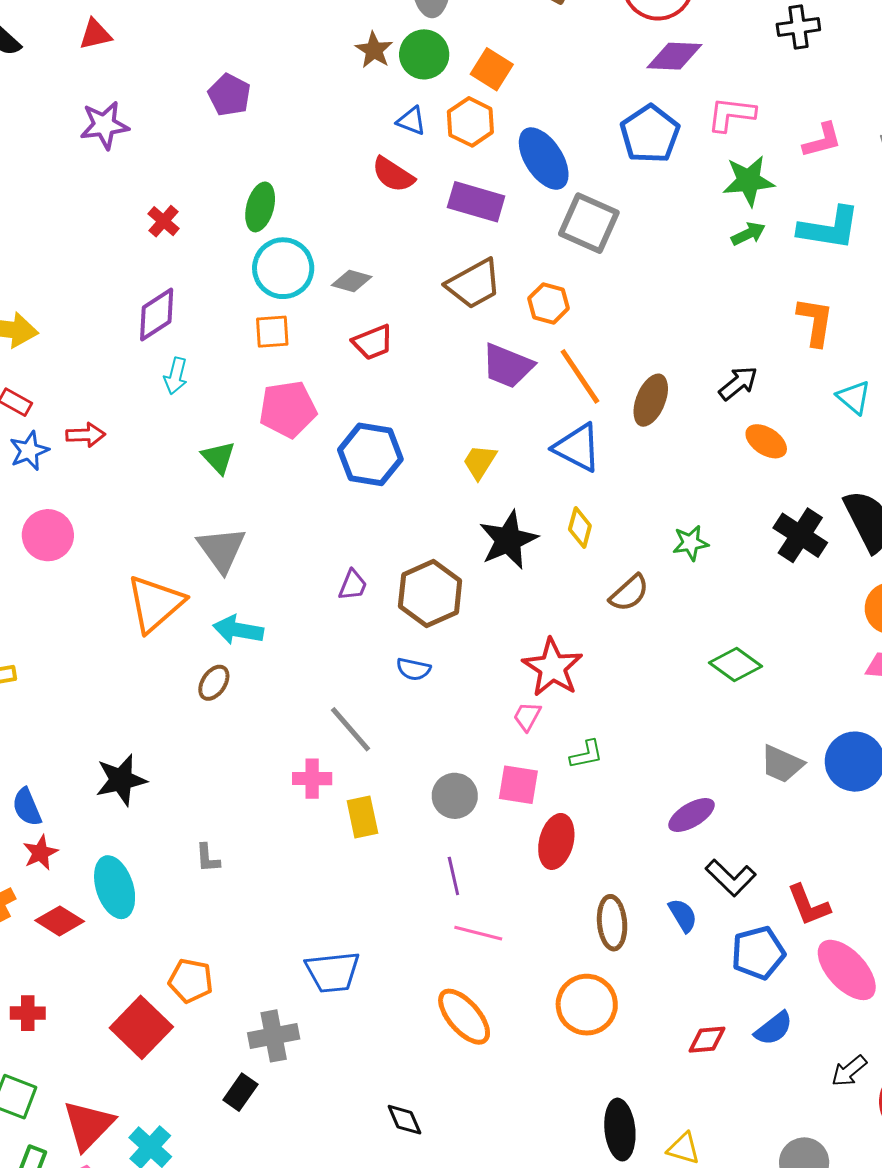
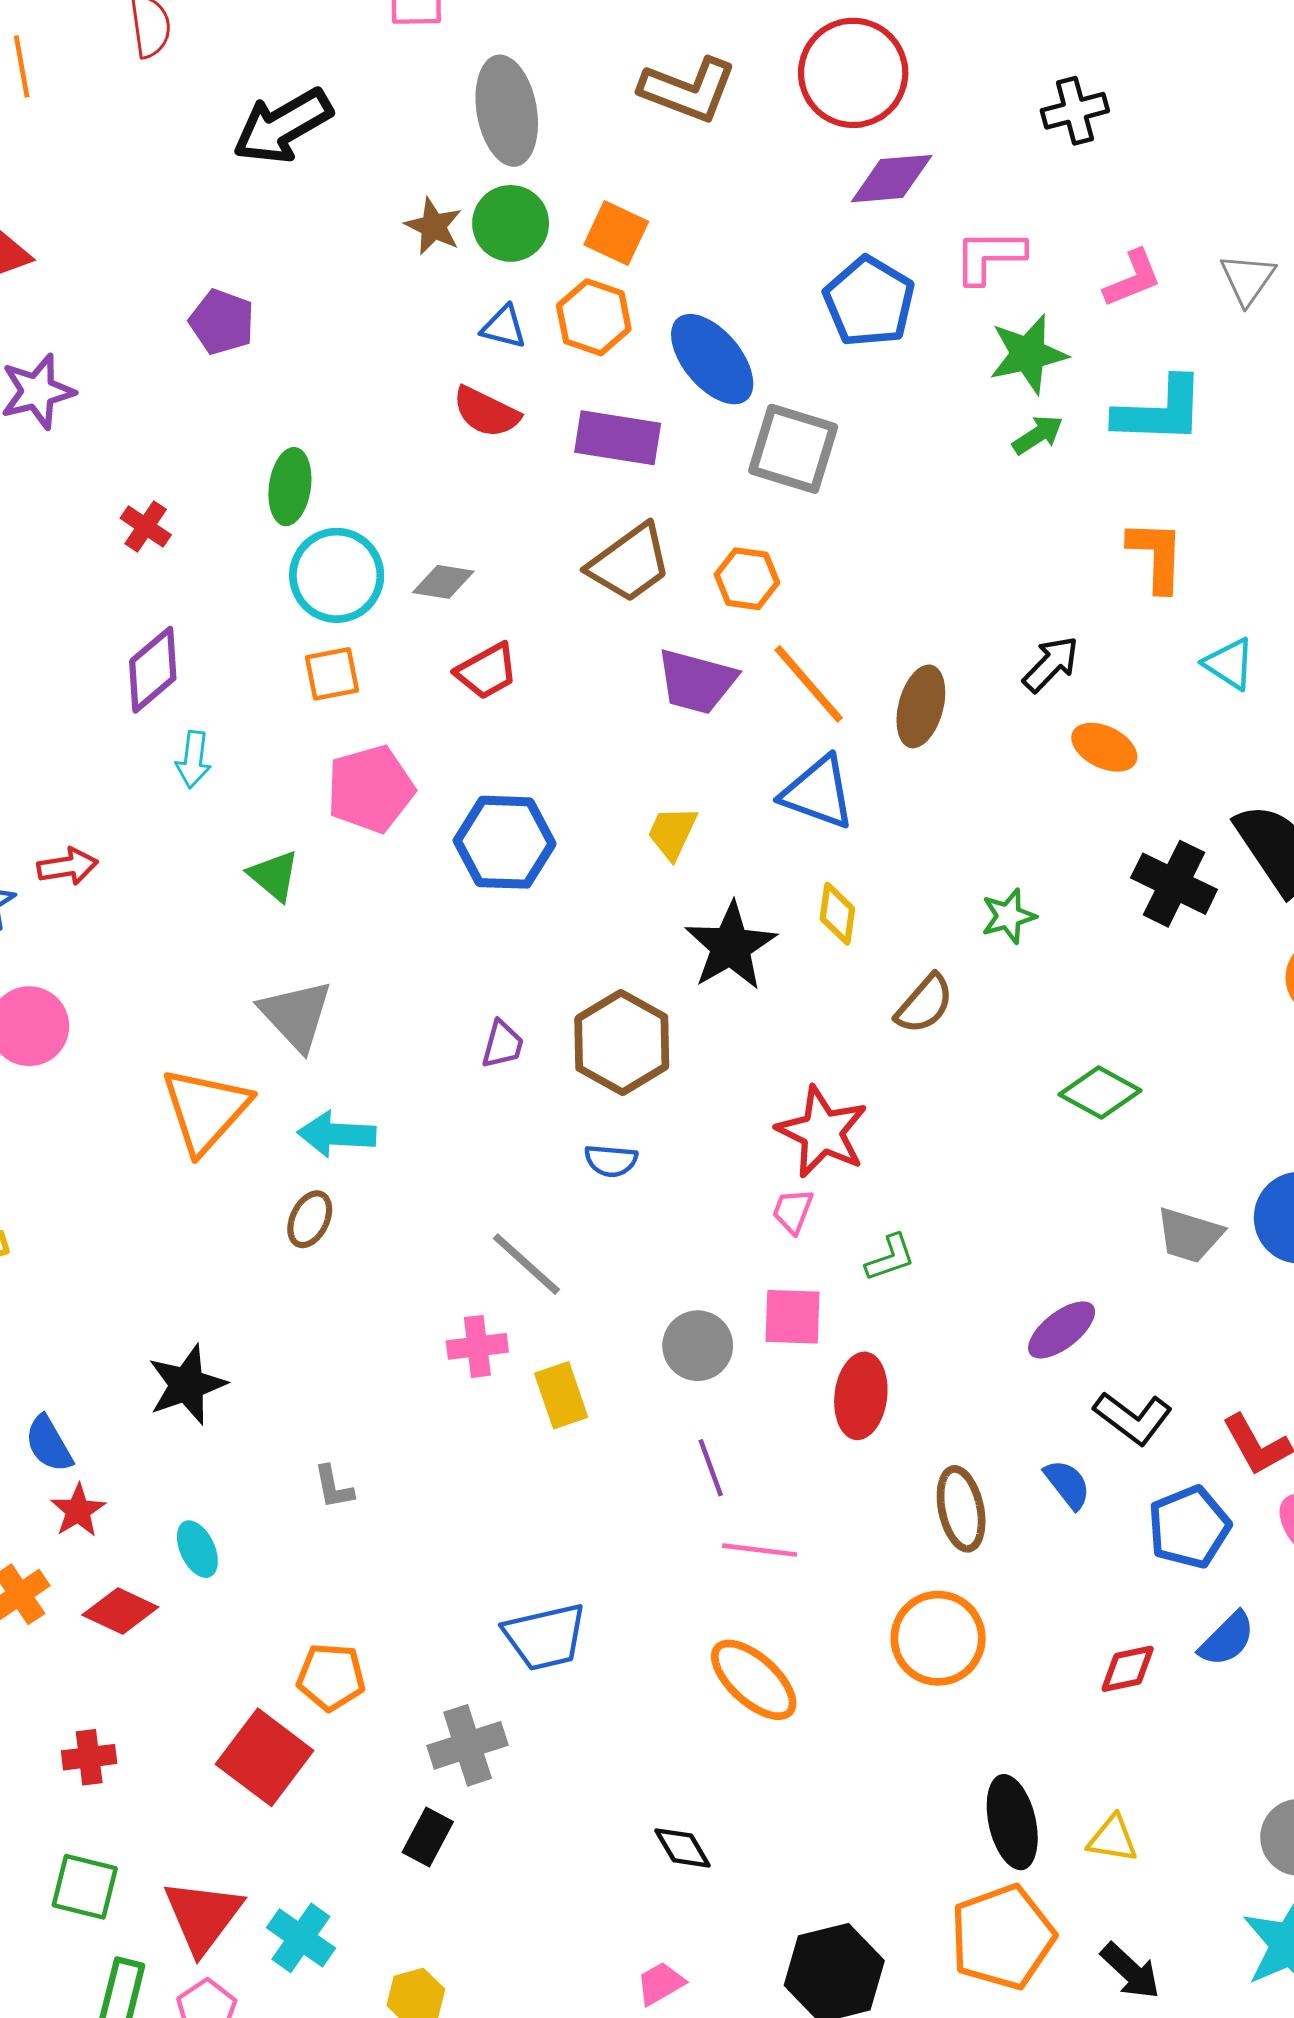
cyan ellipse: (115, 887) -> (197, 1549), size x0.6

